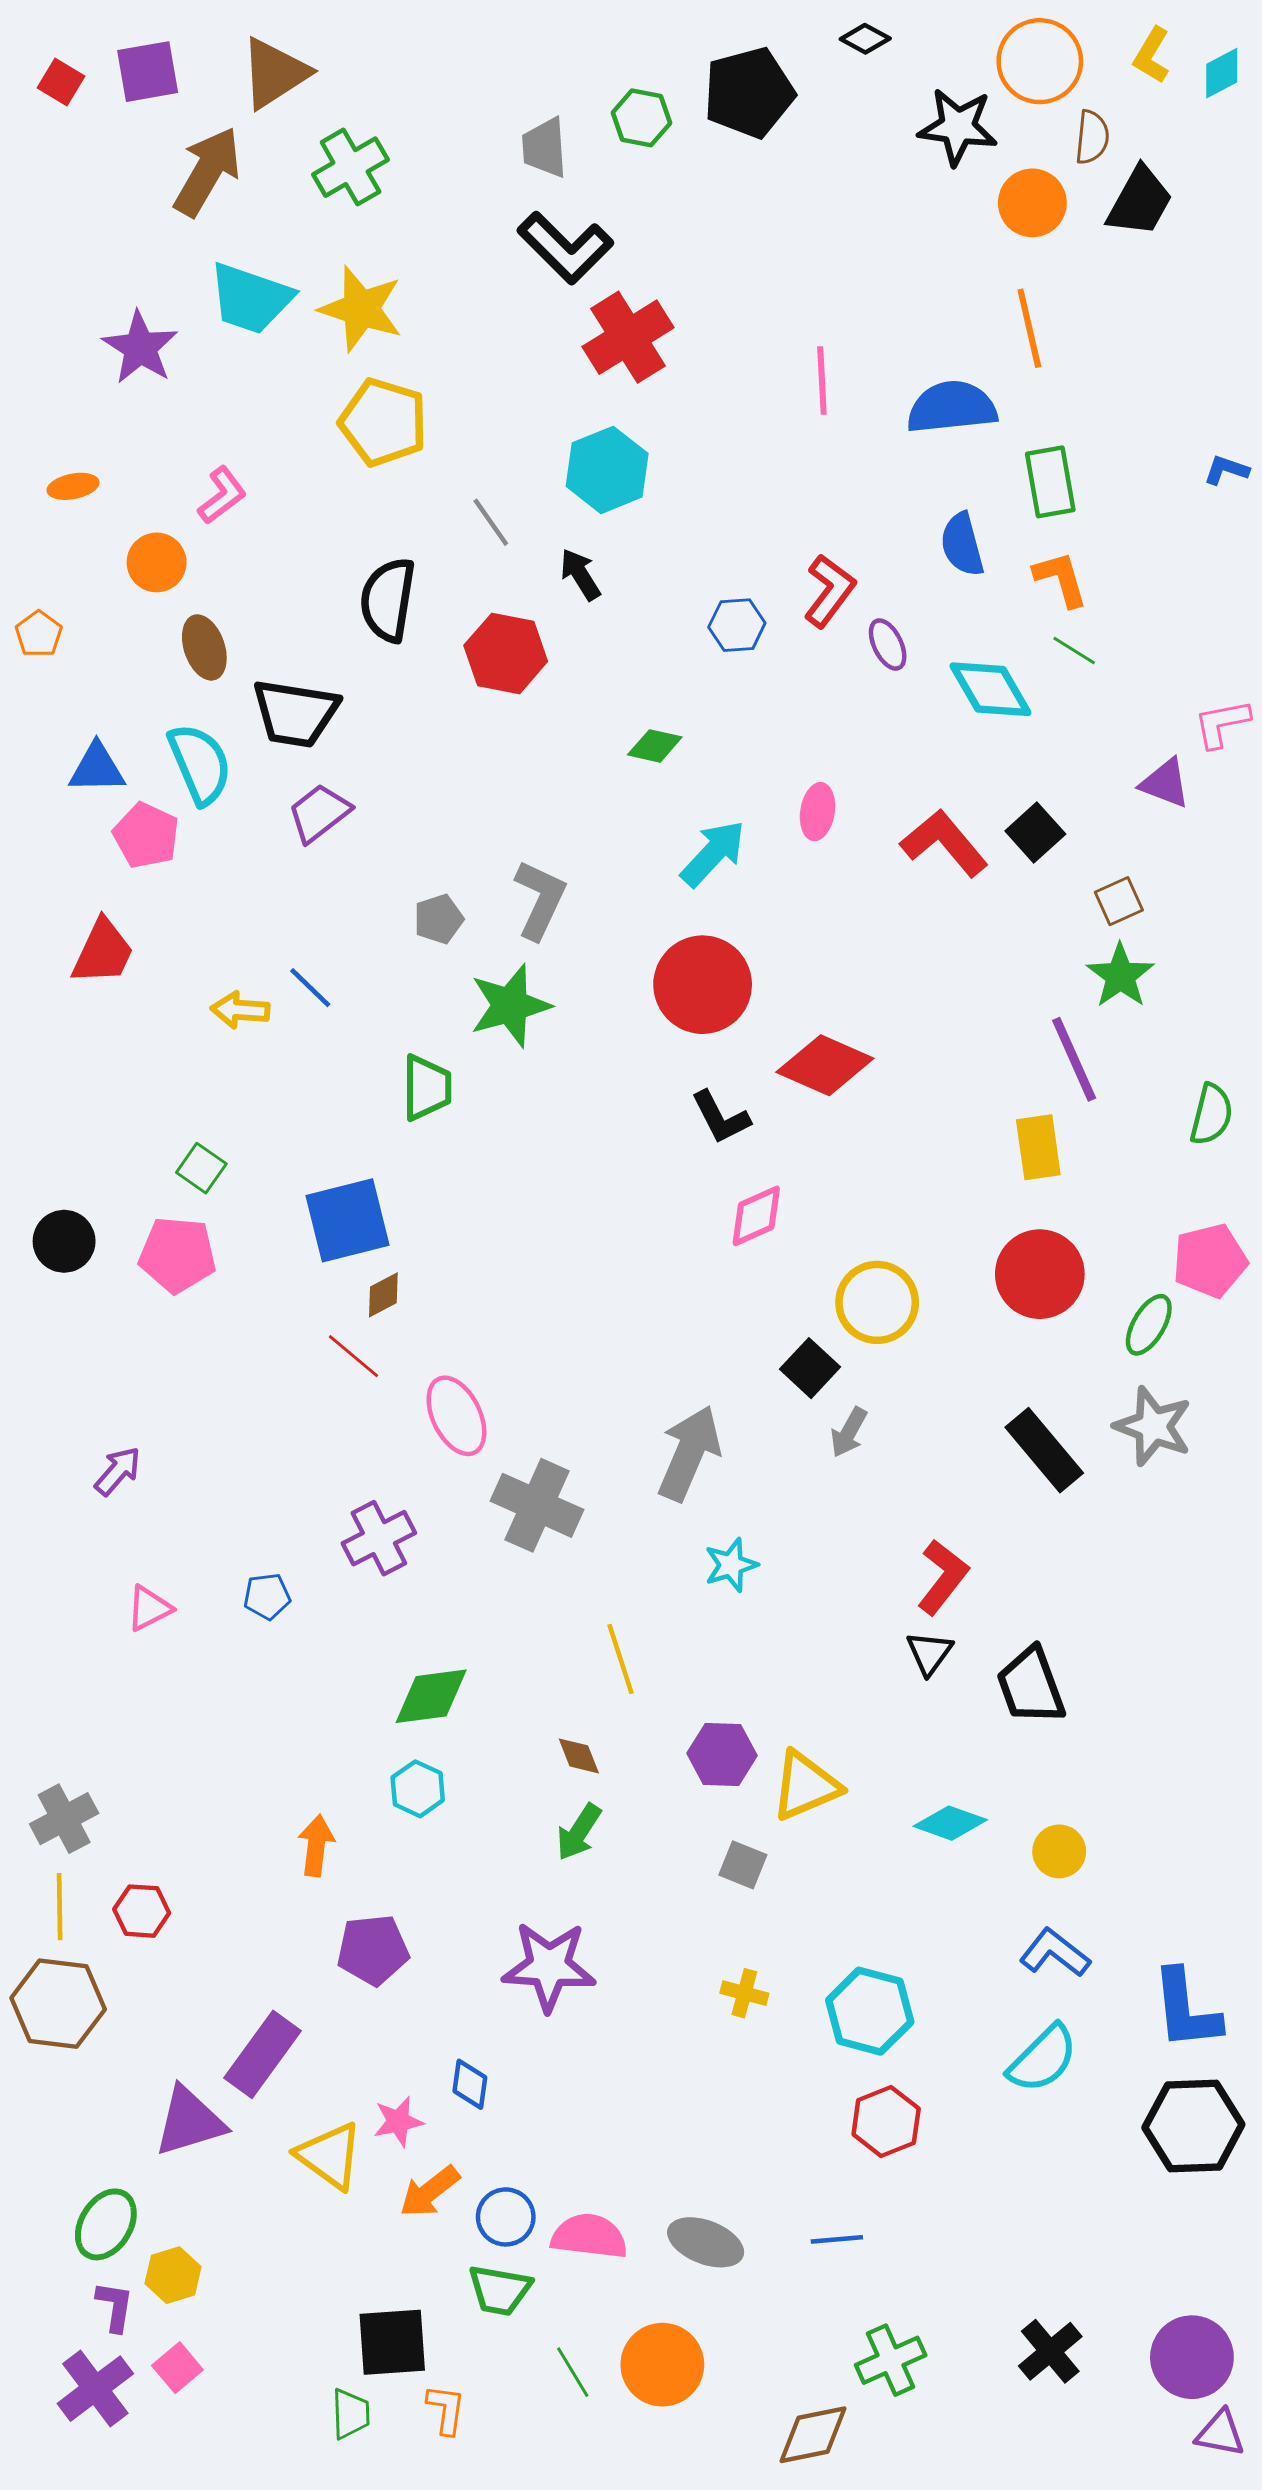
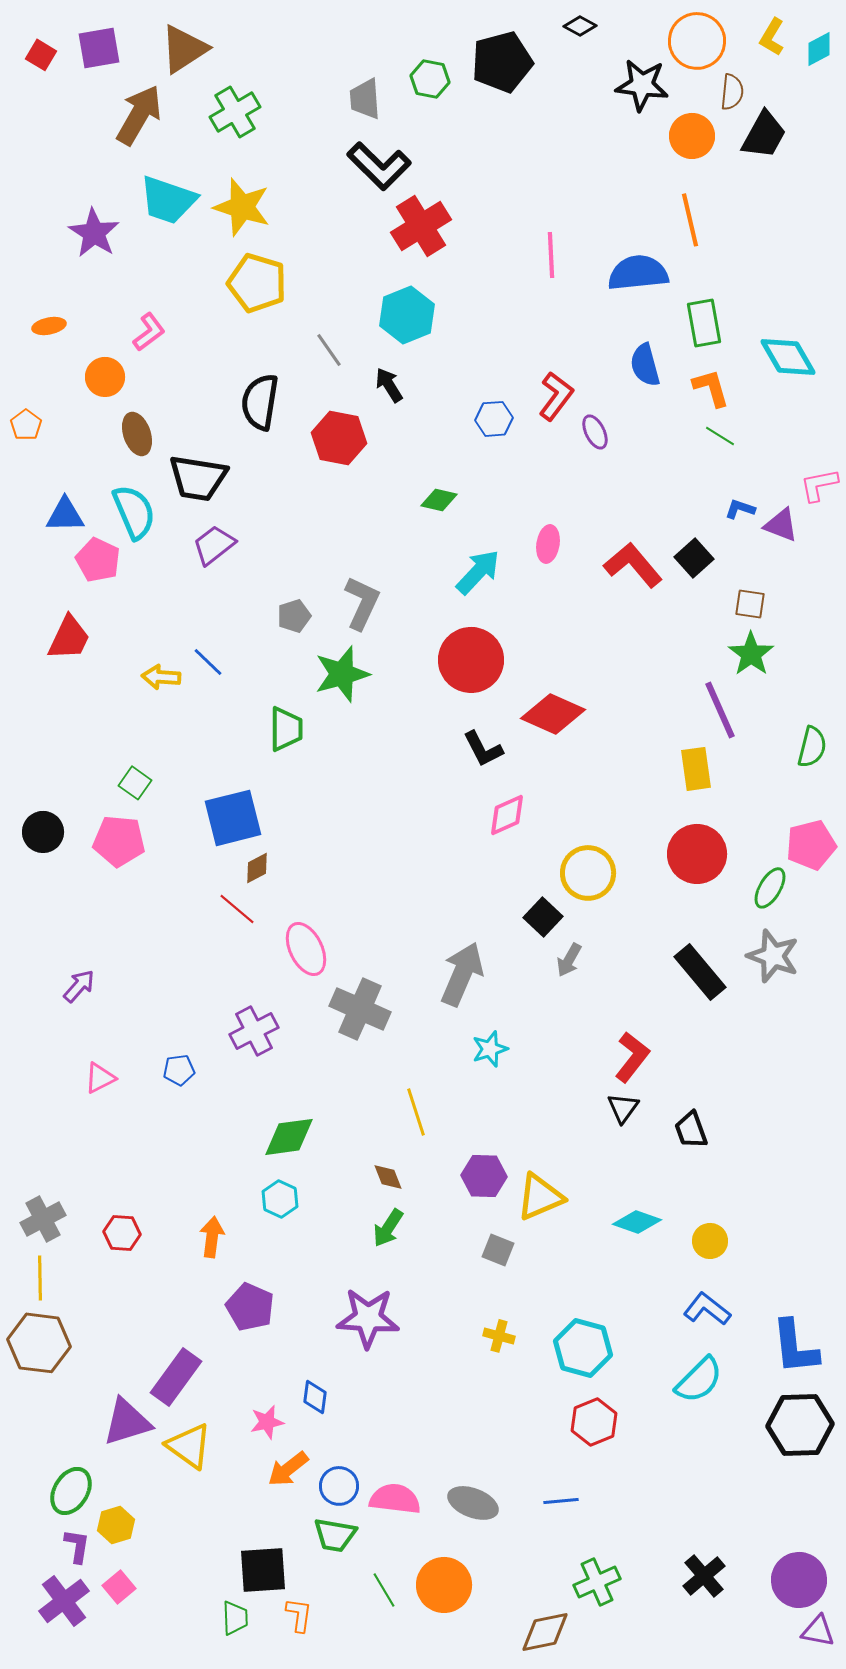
blue L-shape: (1226, 470) -> (740, 509), moved
cyan diamond: (991, 689) -> (788, 357), moved
brown square: (1119, 901) -> (750, 604), turned 32
black trapezoid: (1031, 1686) -> (691, 1130), size x0.7
red hexagon: (142, 1911) -> (122, 1233), moved
purple pentagon: (373, 1950) -> (250, 1307), turned 30
yellow triangle: (330, 2156) -> (189, 1446), moved

